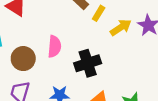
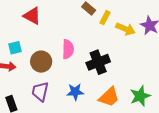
yellow arrow: (121, 27) -> (125, 29), turned 60

